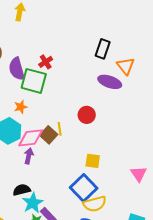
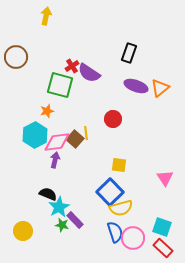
orange triangle: (126, 66) -> (160, 88), moved, turned 30
purple semicircle: (17, 69) -> (89, 73), moved, turned -40
black semicircle: (22, 190) -> (48, 194), turned 36

